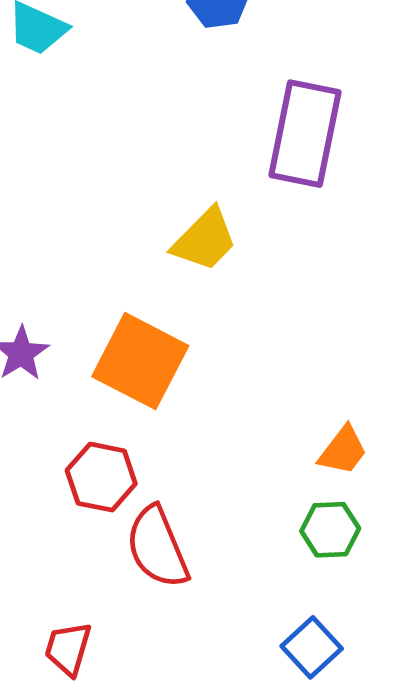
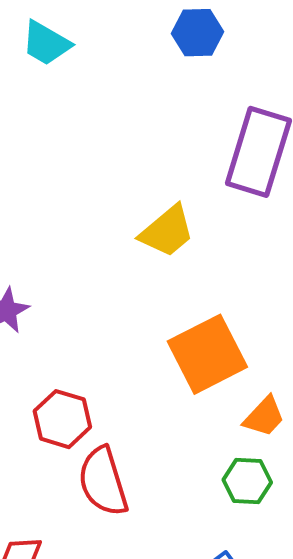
orange square: (140, 361) -> (207, 354), moved, turned 30

